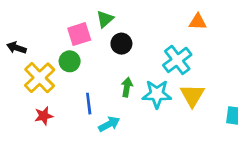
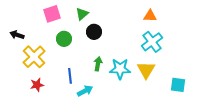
pink square: (79, 34) -> (52, 14), moved
cyan cross: (177, 60) -> (152, 42), moved
green circle: (70, 61) -> (64, 39), moved

